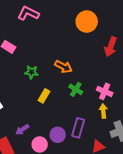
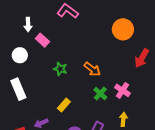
pink cross: (105, 91) -> (122, 90), moved
yellow rectangle: (44, 96) -> (64, 105), moved

